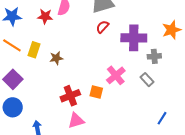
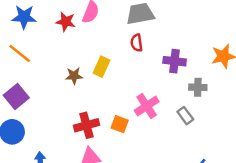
red semicircle: (102, 27) -> (137, 43), turned -56
purple cross: (134, 38) -> (175, 61), size x0.7
yellow rectangle: (34, 50) -> (101, 67), moved

